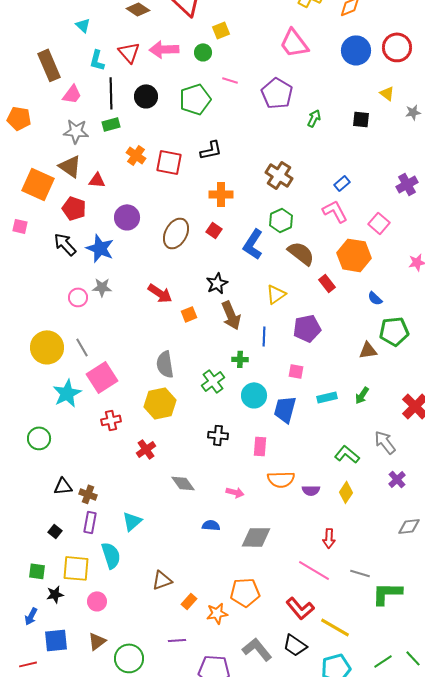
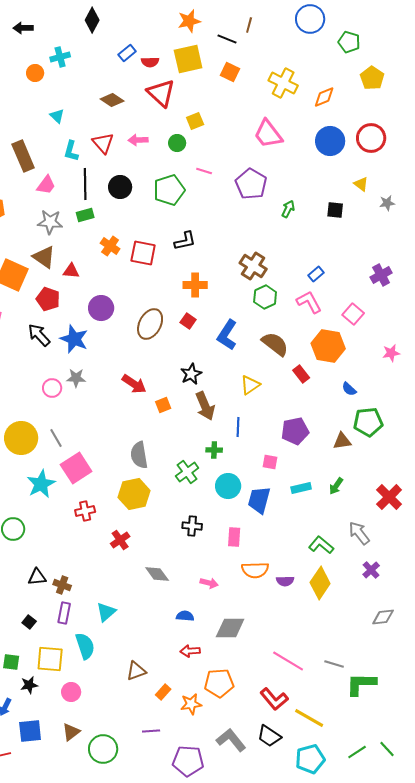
pink arrow: (164, 49) -> (138, 140), size x0.7
green hexagon: (281, 220) -> (265, 297), moved
purple pentagon: (307, 328) -> (295, 431), moved
yellow diamond: (346, 492) -> (320, 583), size x1.5
red arrow: (329, 538) -> (190, 651), moved, turned 84

